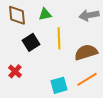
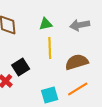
green triangle: (45, 14) -> (46, 24), moved
black square: (31, 42) -> (21, 67), moved

